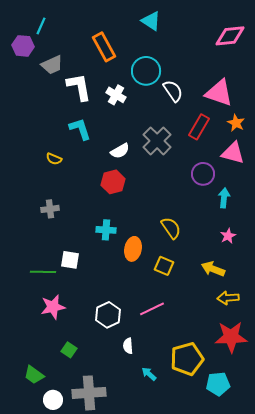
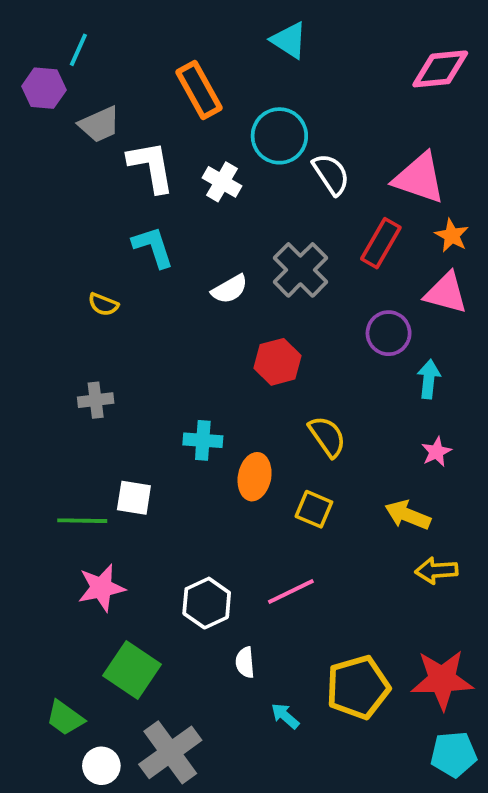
red hexagon: (113, 182) -> (278, 362), moved
red star: (231, 337) -> (442, 680), moved
green square: (69, 350) -> (132, 670), size x1.8
cyan pentagon: (218, 384) -> (454, 754), moved
gray cross: (89, 393) -> (170, 752), turned -32

